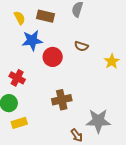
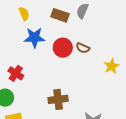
brown rectangle: (46, 16) -> (60, 15), moved
red circle: (53, 57) -> (63, 48), moved

